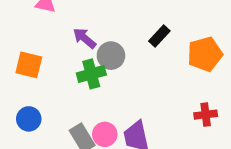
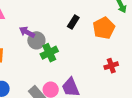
gray circle: (111, 56) -> (36, 40), moved
green cross: (91, 74) -> (49, 53), moved

